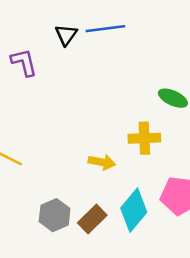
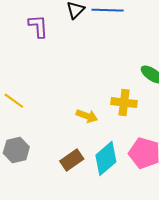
gray hexagon: (55, 215) -> (16, 150), moved

